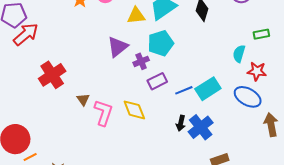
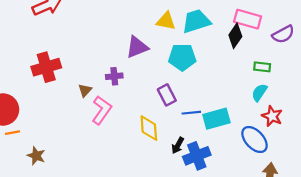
green rectangle: (261, 34) -> (262, 67), moved
purple cross: (141, 61) -> (114, 76), moved
red cross: (52, 75) -> (46, 67), moved
purple rectangle: (157, 81) -> (167, 95), turned 72
yellow diamond: (134, 110) -> (149, 128), moved

